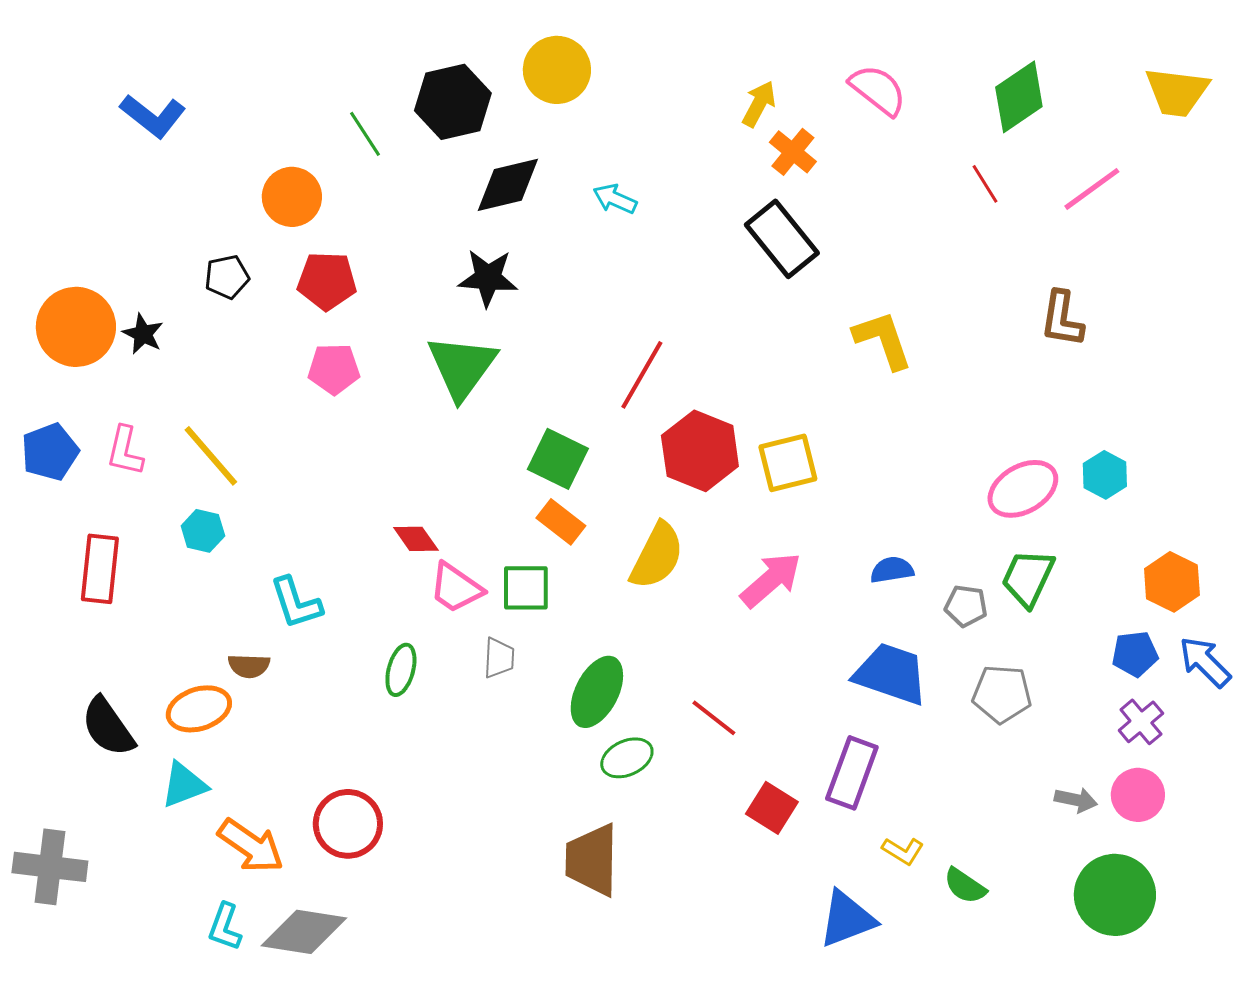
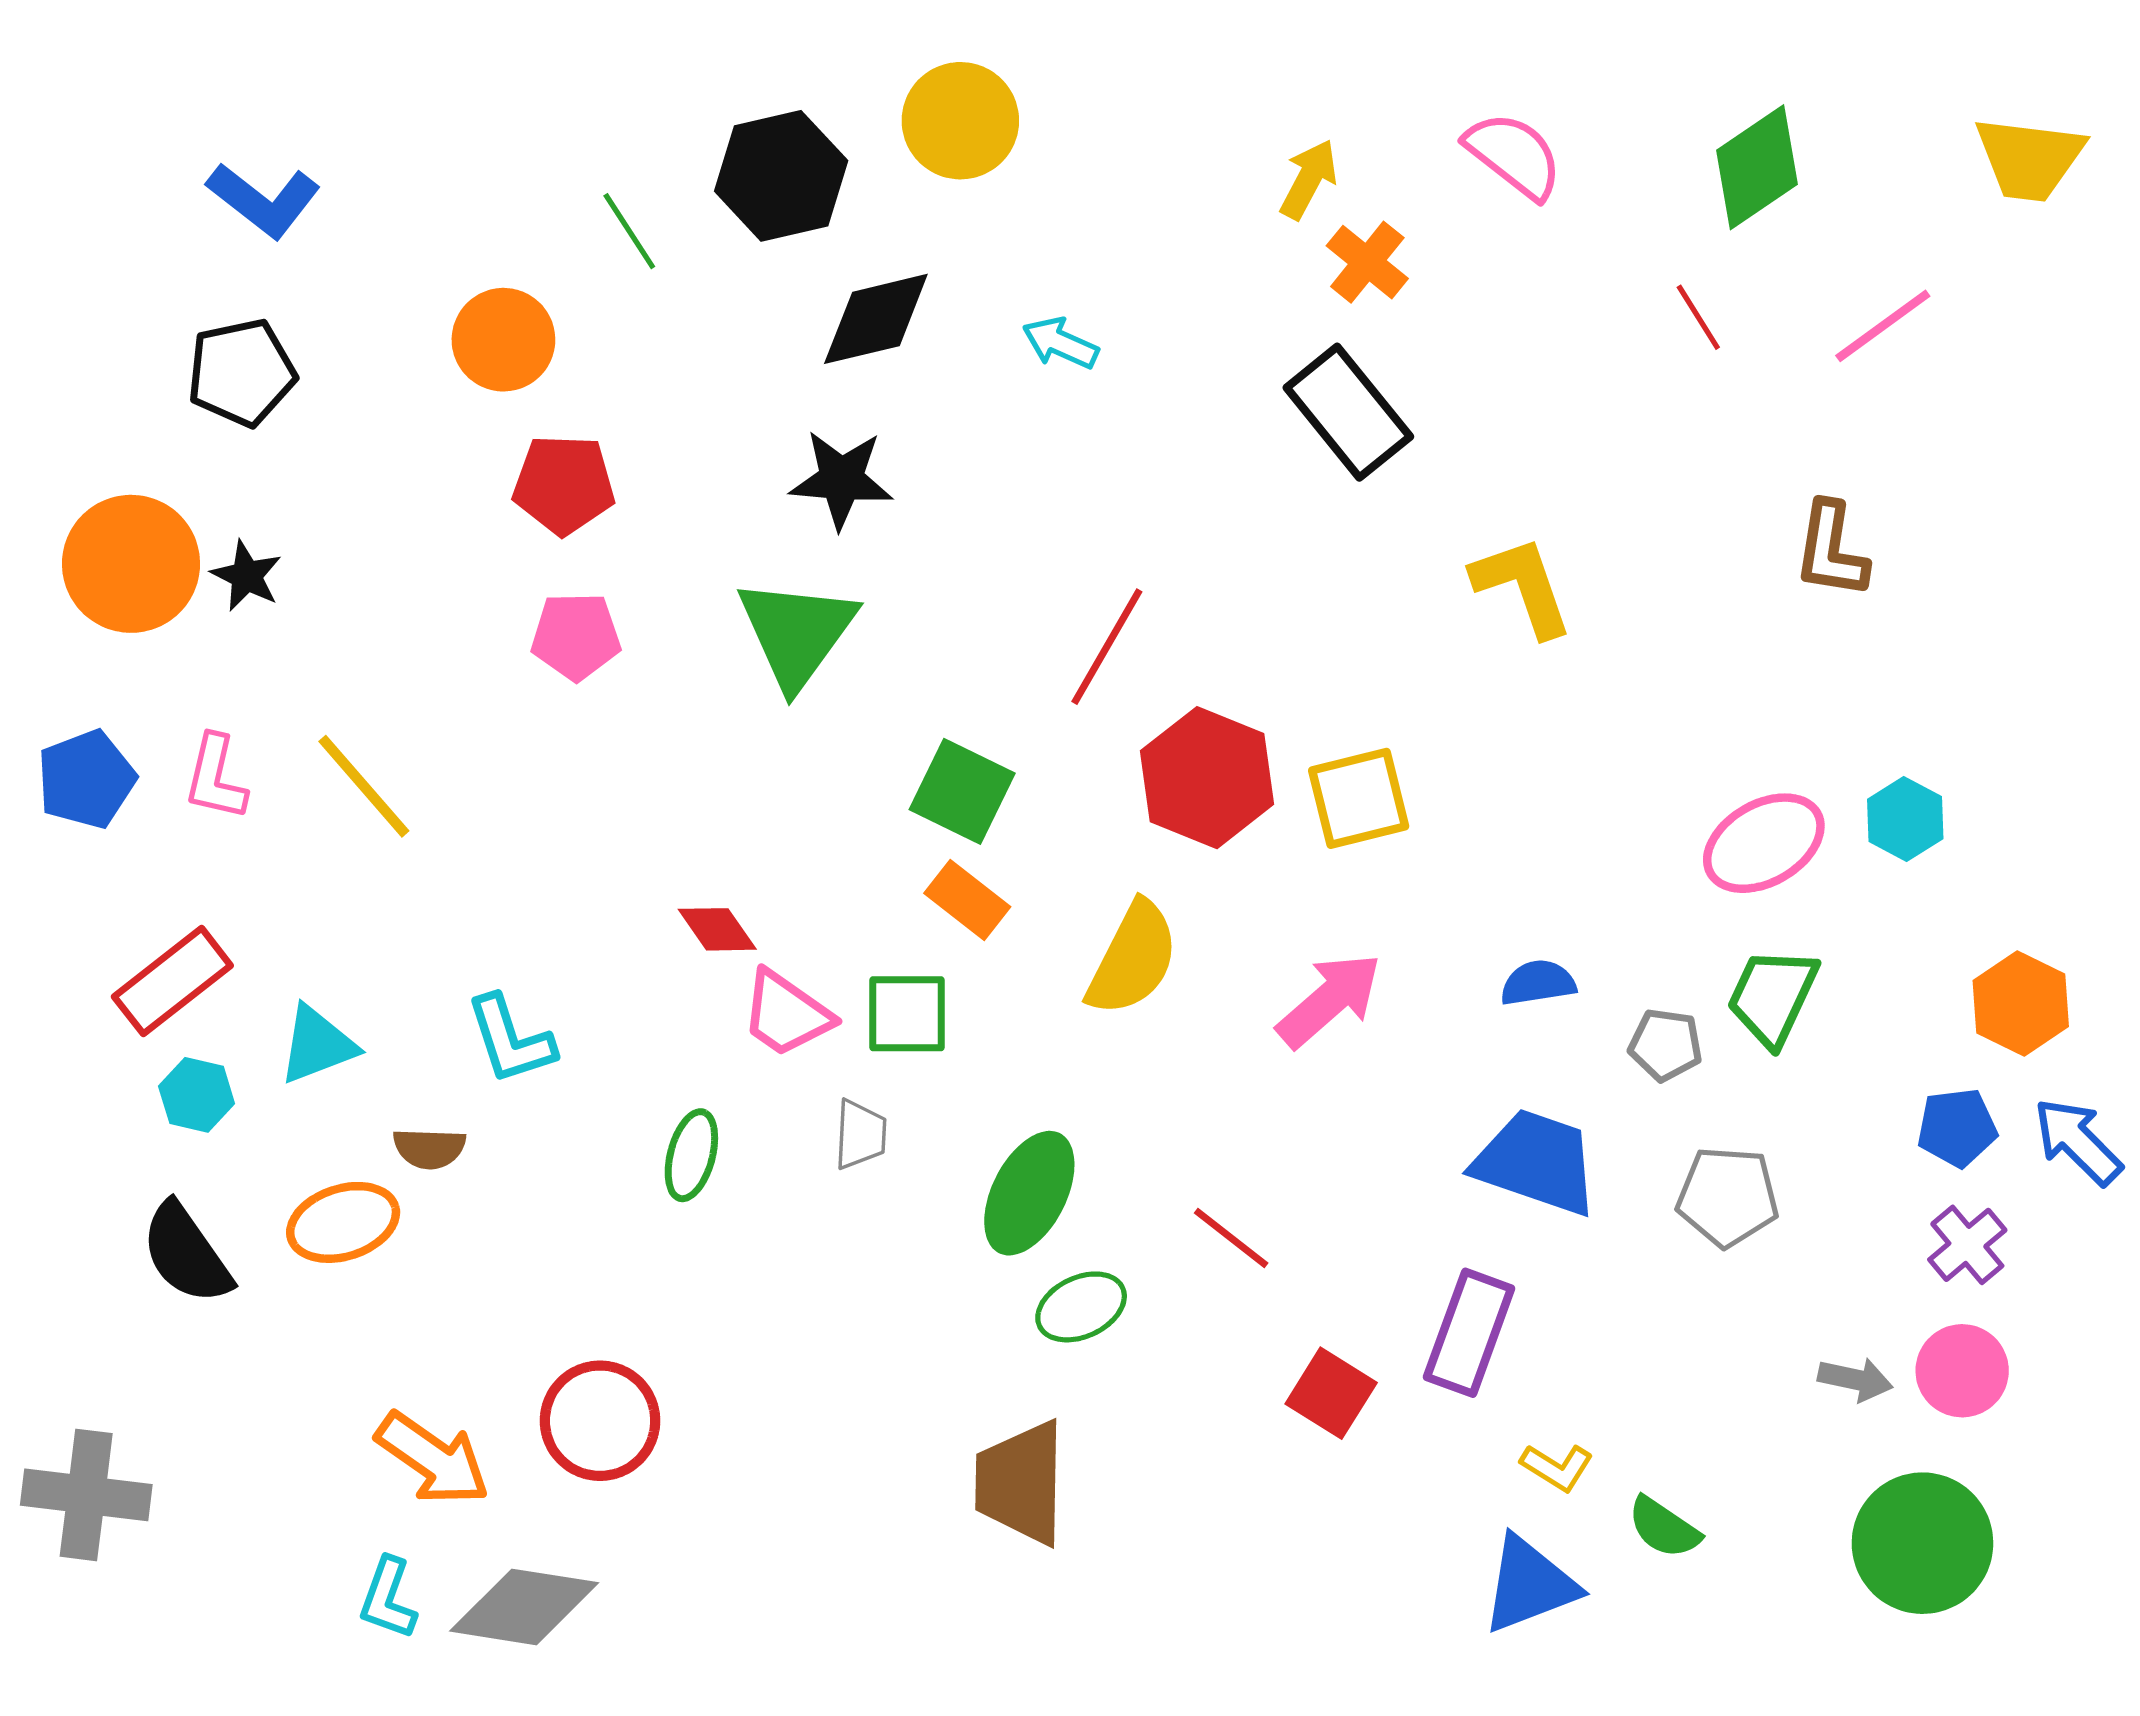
black pentagon: (227, 277) -> (241, 372), moved, size x1.4
cyan hexagon: (203, 531) -> (197, 1095), moved
red rectangle: (100, 569) -> (172, 981), turned 46
cyan triangle: (184, 785) -> (317, 1045), moved
blue triangle: (847, 919) -> (1529, 1585), moved

